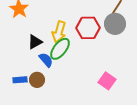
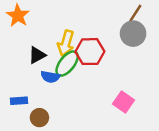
red hexagon: (88, 28) -> (90, 52), moved
blue semicircle: (46, 60) -> (50, 77), turned 140
brown circle: (37, 80) -> (39, 118), moved

